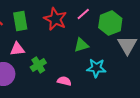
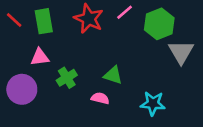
green triangle: (81, 45) -> (113, 75), moved, turned 35
cyan star: (96, 68) -> (153, 103), moved

